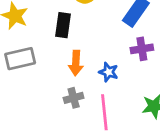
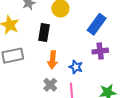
gray cross: (74, 98) -> (50, 85), turned -32

